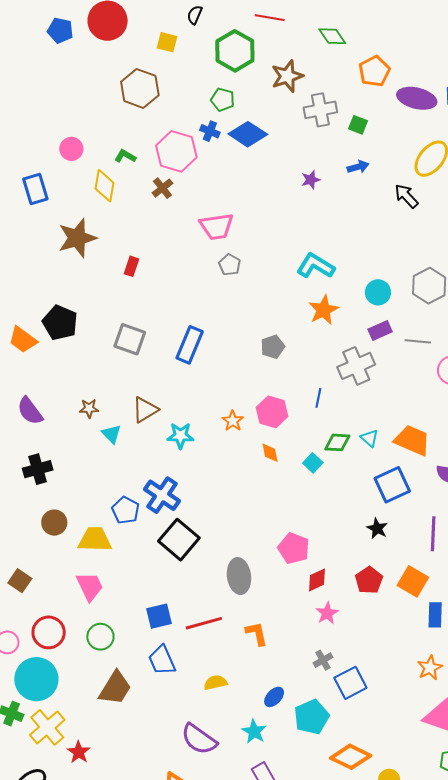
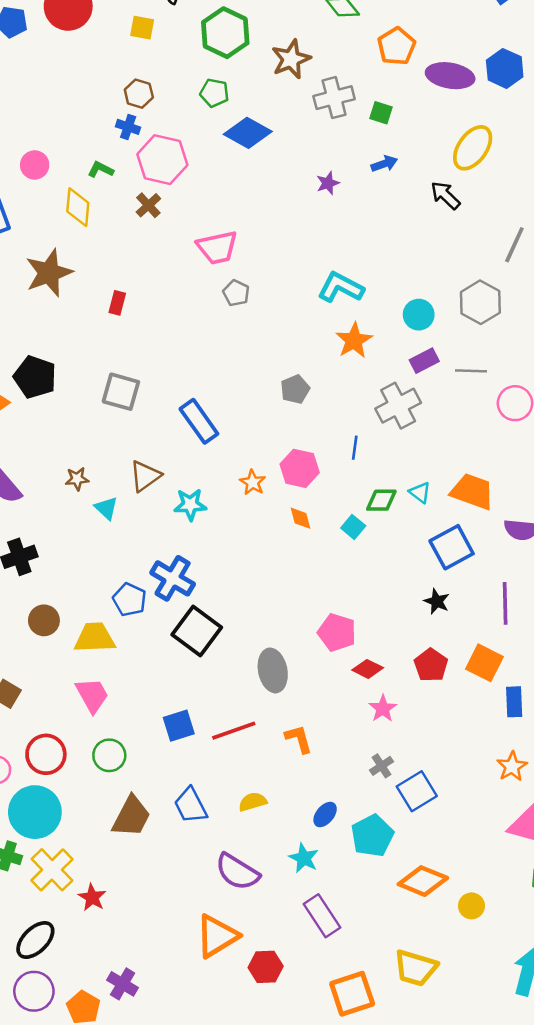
brown hexagon: (140, 88) -> (139, 94), moved, size x0.6
blue cross: (210, 131) -> (128, 127), moved
blue rectangle: (190, 345) -> (199, 421), moved, turned -54
red diamond: (317, 580) -> (368, 669), turned 55
blue trapezoid: (162, 660) -> (191, 806), moved

